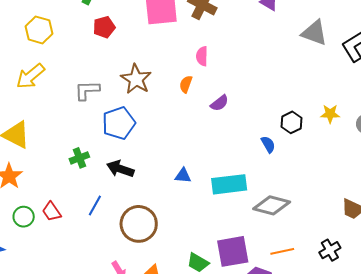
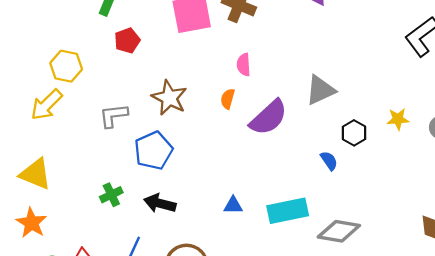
yellow hexagon: (39, 30) -> (66, 66), moved
gray triangle: (314, 33) -> (320, 90), moved, turned -40
purple semicircle: (220, 103) -> (269, 117), size x1.8

